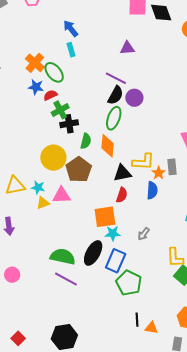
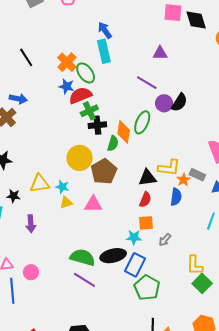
cyan rectangle: (71, 50) -> (104, 51), size x1.6
red semicircle: (50, 95) -> (80, 95), size x1.6
black semicircle: (116, 95) -> (179, 102), moved
orange diamond: (108, 146) -> (124, 132), moved
gray rectangle: (172, 167) -> (197, 175), turned -63
pink triangle: (62, 195) -> (93, 204), moved
orange square: (105, 217) -> (146, 223), moved, size x0.7
black ellipse: (93, 253) -> (113, 256), turned 45

